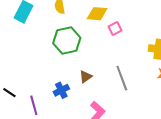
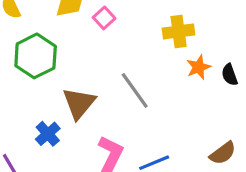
brown triangle: (86, 77) -> (79, 103), size x1.6

